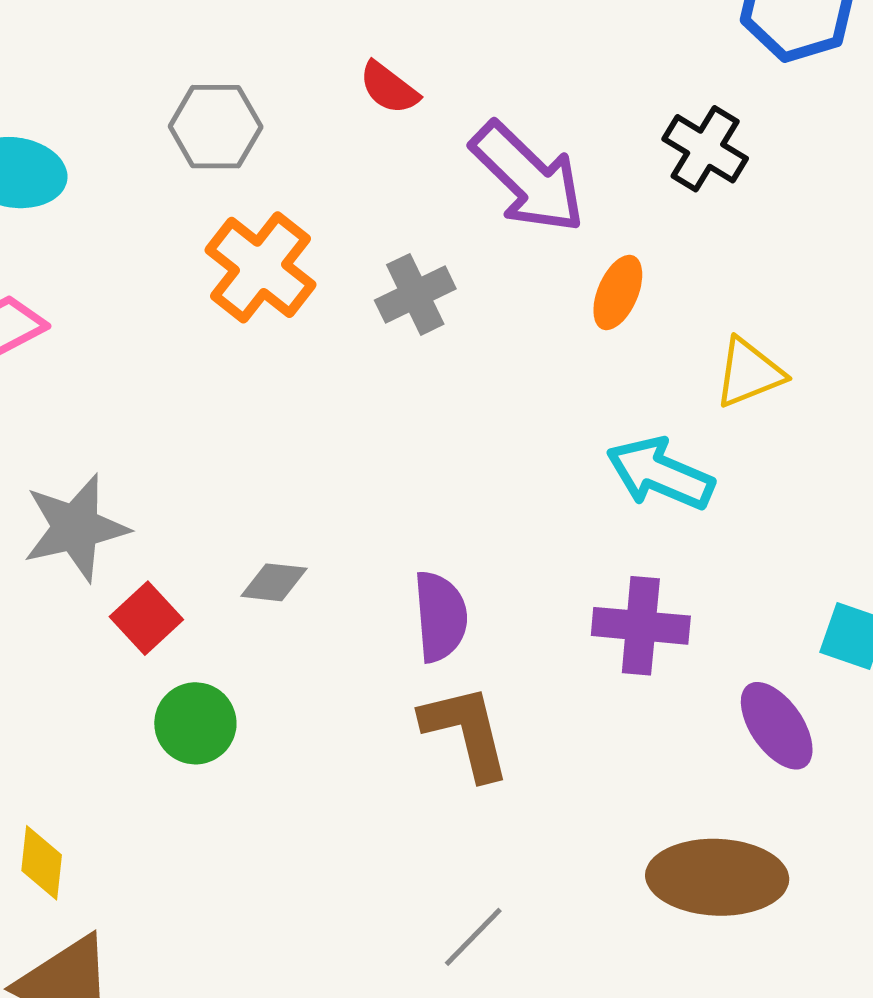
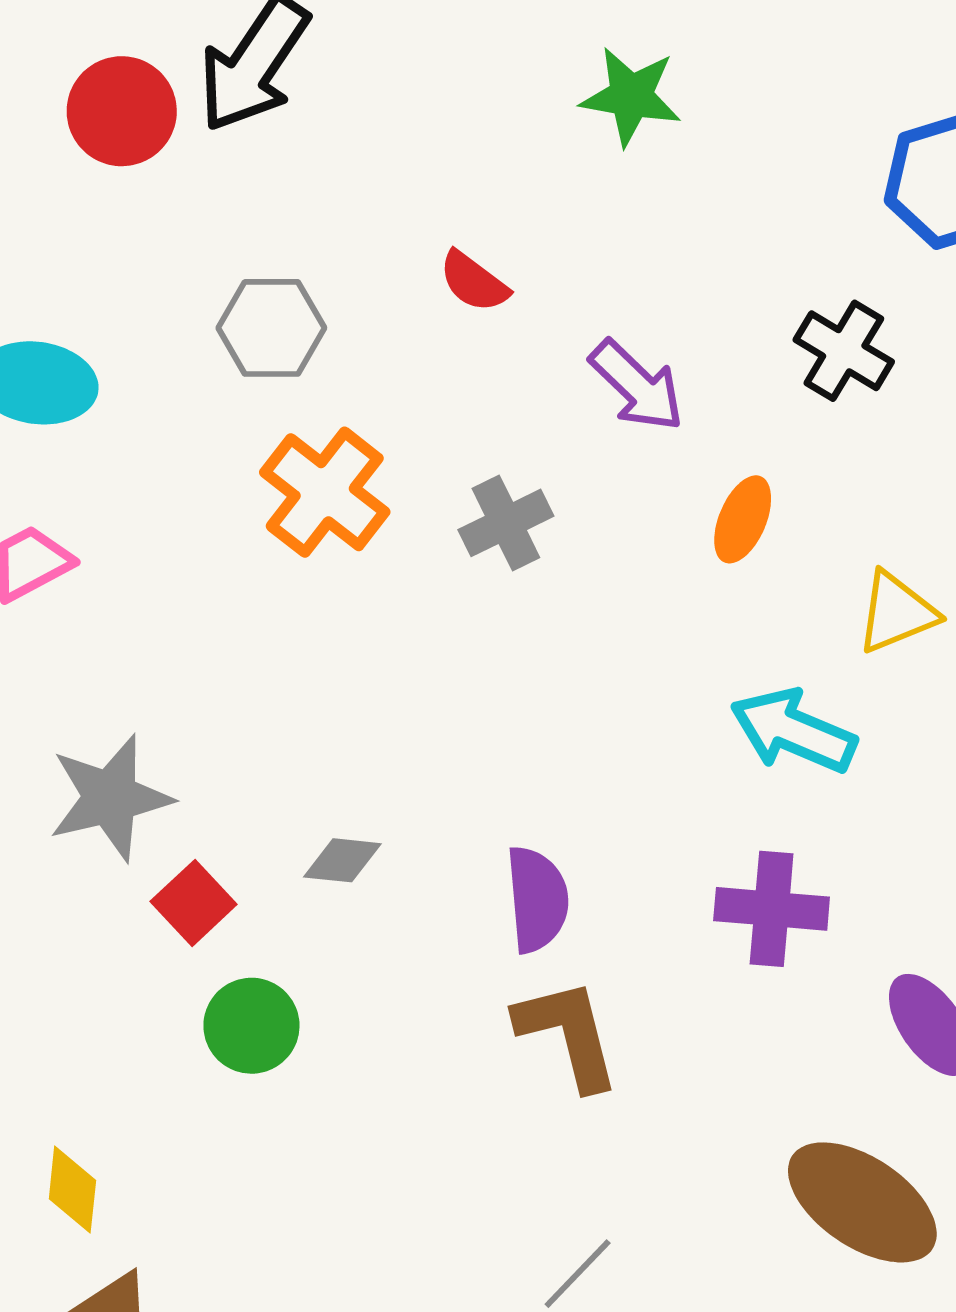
purple arrow: (528, 178) -> (637, 386), size x0.7
brown ellipse: (717, 877) -> (862, 1202), turned 32

